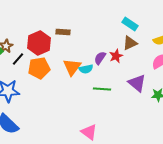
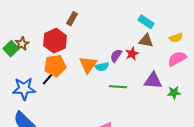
brown rectangle: (63, 32) -> (72, 19), moved, turned -64
brown triangle: (130, 43) -> (146, 41), turned 35
black line: (18, 59) -> (48, 79), moved
purple triangle: (137, 83) -> (153, 81), turned -36

